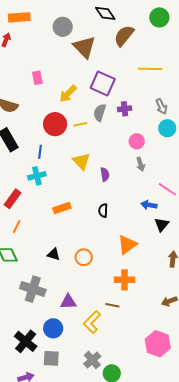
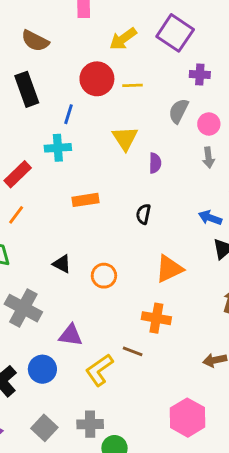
gray semicircle: (100, 113) -> (179, 111), moved
gray square: (51, 358) -> (44, 428), moved, turned 30
gray cross: (92, 360) -> (90, 424), turned 30

